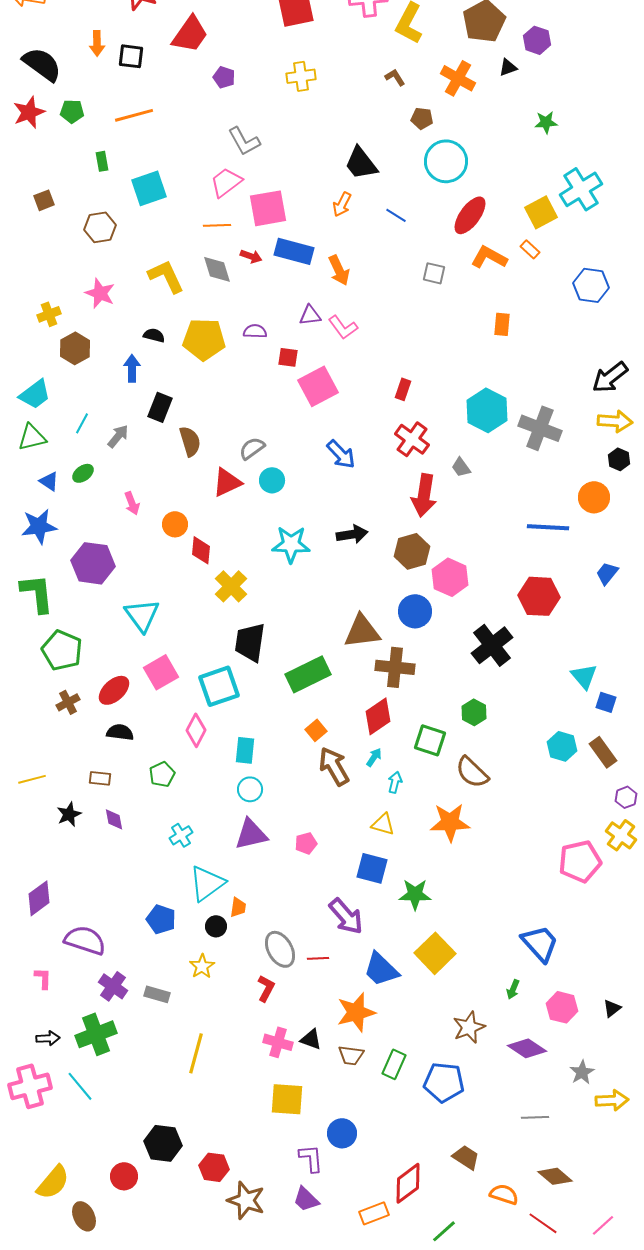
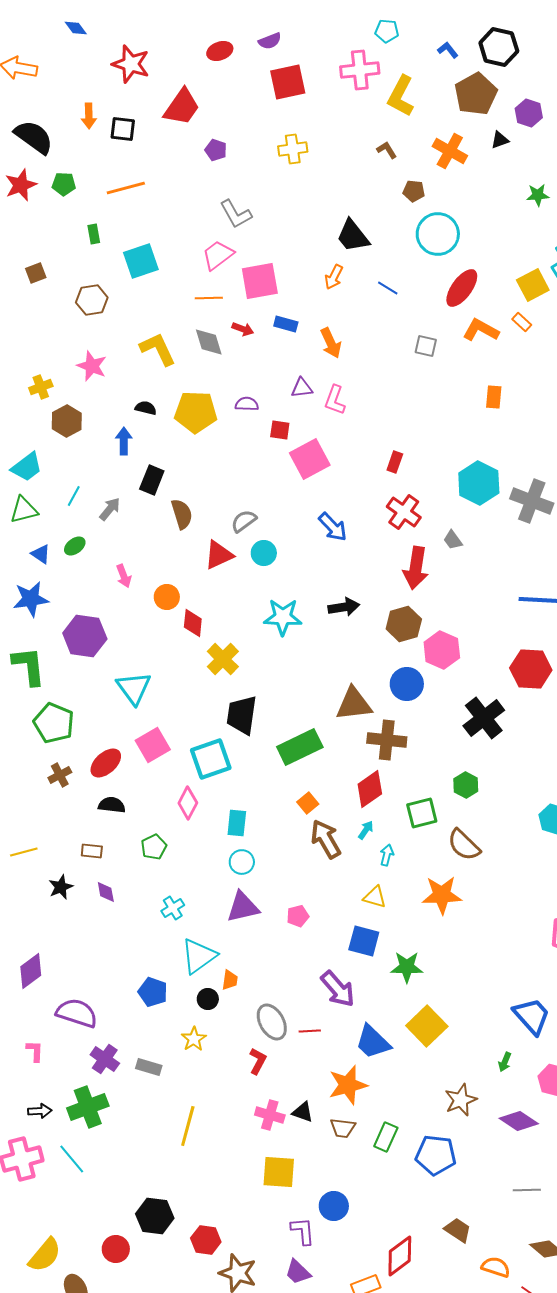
blue rectangle: (294, 251) -> (286, 324), size x0.6
pink L-shape: (343, 327) -> (335, 400), turned 56
green square: (430, 740) -> (422, 813), turned -32

